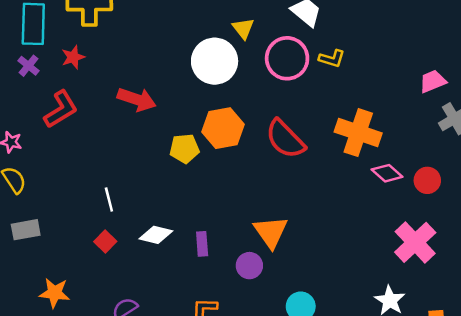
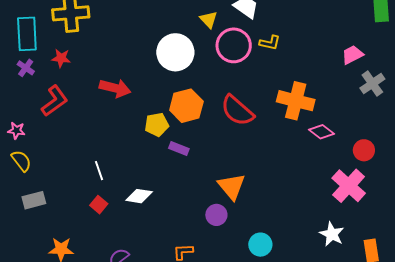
yellow triangle: (243, 28) -> (209, 19), moved
red star: (73, 57) -> (61, 58), turned 30
red circle: (427, 180) -> (364, 150), moved
purple rectangle: (202, 244) -> (179, 148), moved, turned -60

